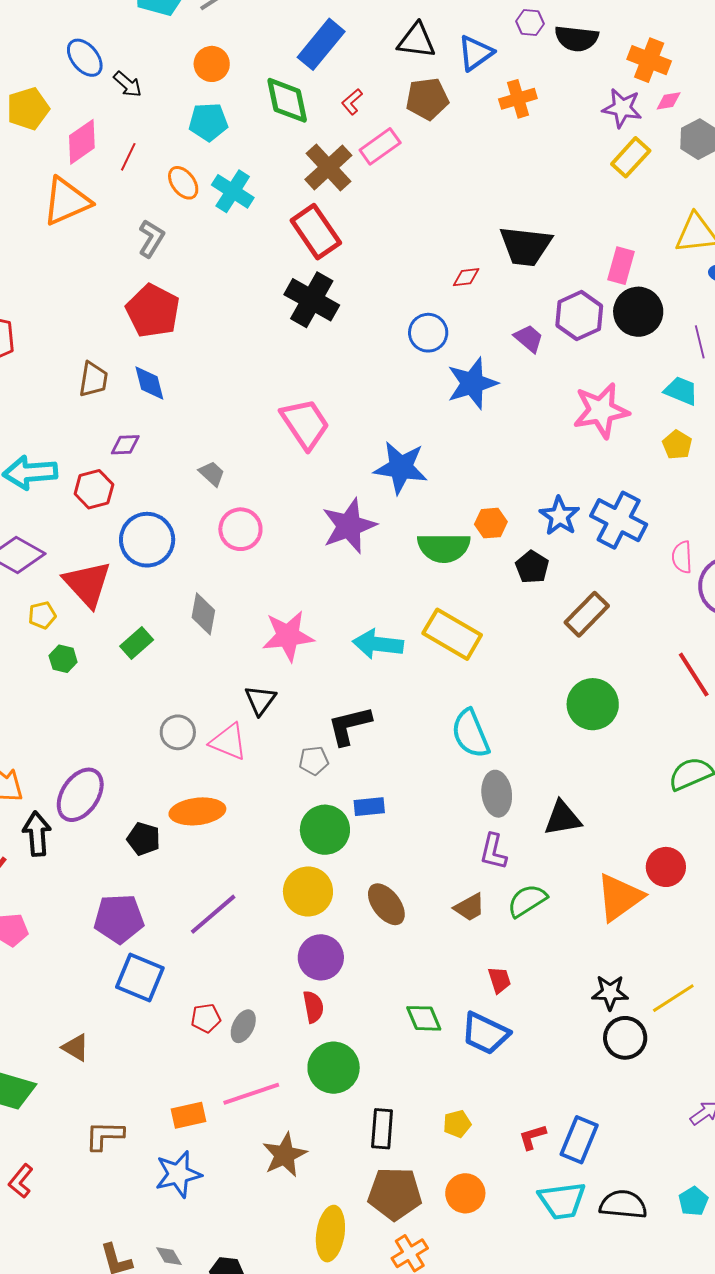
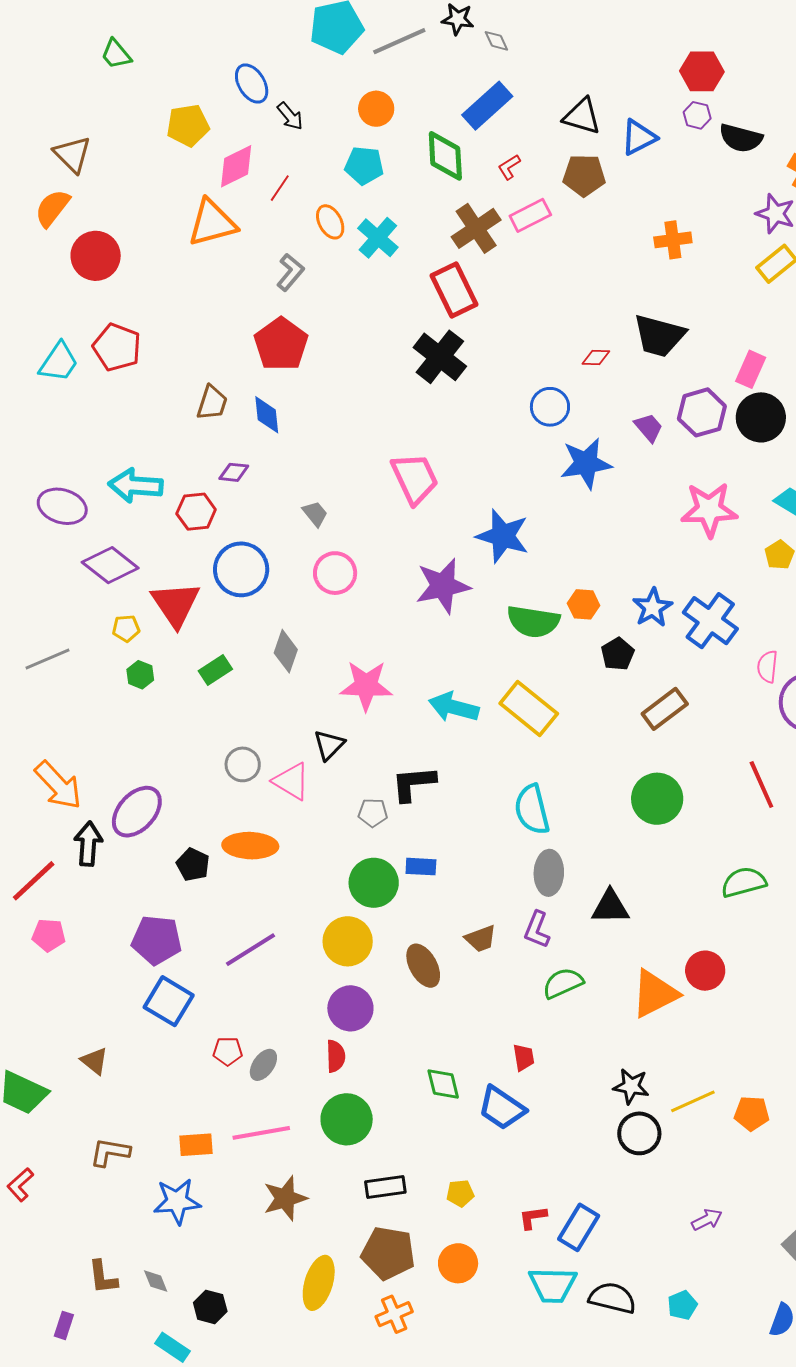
orange cross: (518, 99) -> (673, 240), moved
brown trapezoid: (469, 907) -> (481, 939), moved
black rectangle: (382, 1129) -> (385, 1187), turned 69

